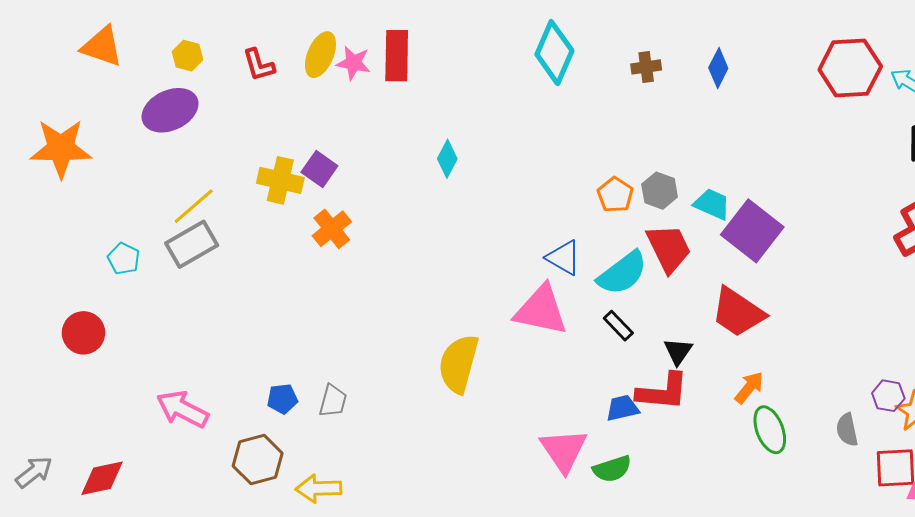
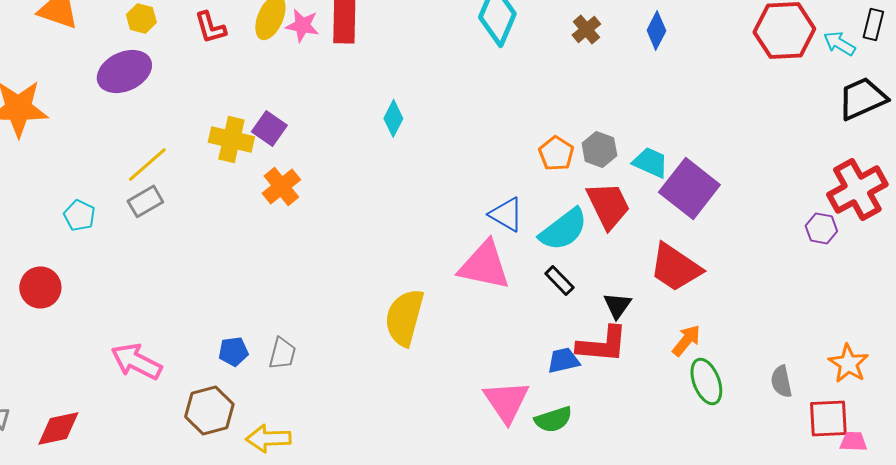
brown cross: (646, 67) -> (586, 29), turned -32
gray rectangle: (192, 244) -> (145, 201), size x0.7
purple hexagon: (888, 396) -> (821, 228), moved

